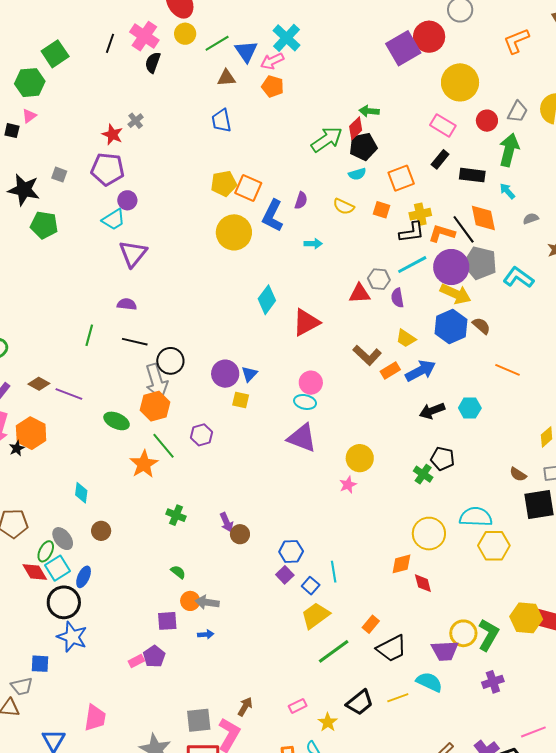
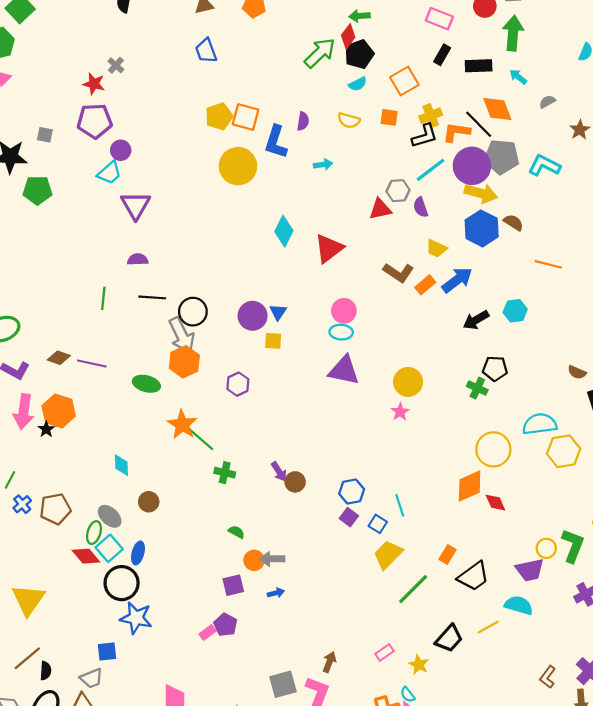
green line: (164, 446) -> (201, 439), moved
orange diamond: (401, 564) -> (470, 486), size x1.4
yellow circle: (463, 633) -> (546, 548), size x0.7

